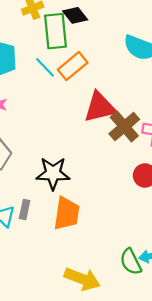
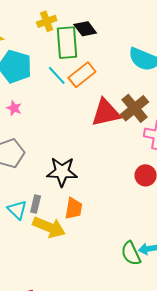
brown cross: (124, 127) -> (134, 108), moved
orange trapezoid: (67, 213) -> (74, 208), size x0.7
yellow arrow: (82, 279) -> (49, 227), moved

